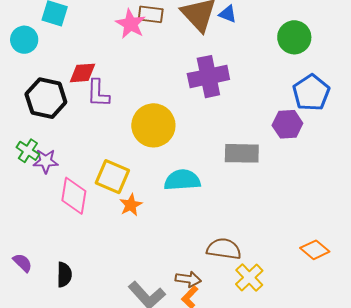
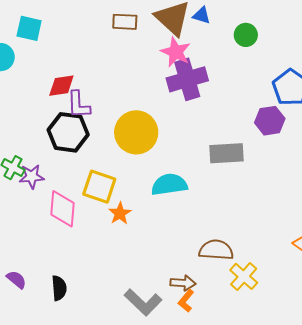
pink star: (131, 24) -> (176, 52), moved
green circle: (294, 37) -> (246, 35), moved, size x0.7
black hexagon: (46, 98) -> (68, 132), moved

